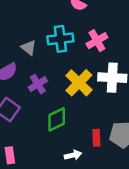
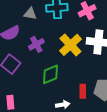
gray triangle: (29, 48) -> (30, 14), turned -32

